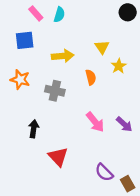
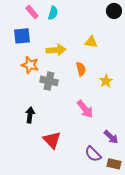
yellow triangle: (102, 47) -> (91, 42), turned -48
yellow star: (119, 66) -> (106, 81), moved
orange star: (20, 79) -> (30, 65), moved
purple arrow: (124, 124) -> (111, 137), moved
brown rectangle: (128, 184) -> (114, 164), turned -48

